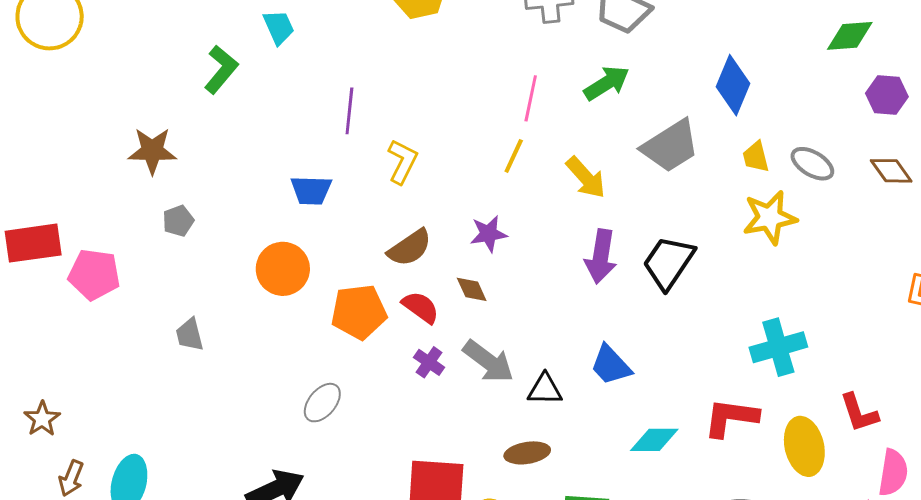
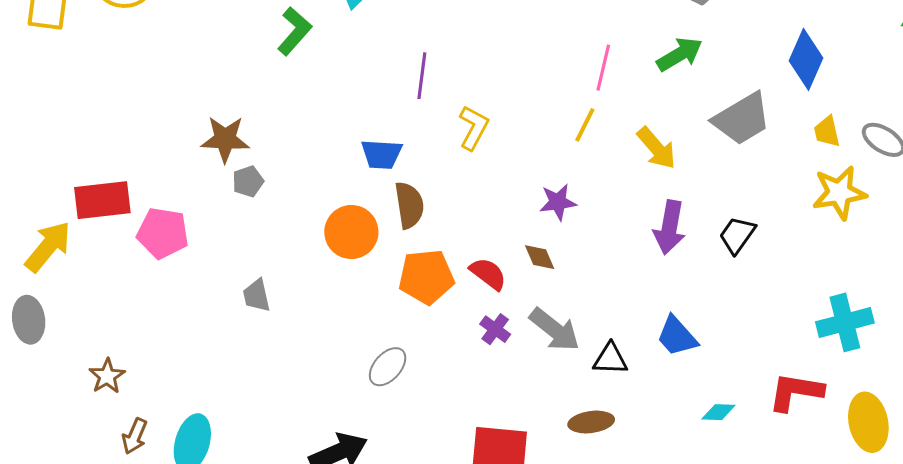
brown star: (152, 151) -> (225, 139), moved
brown semicircle: (410, 248) -> (409, 205), moved, turned -66
black trapezoid: (669, 262) -> (737, 235), size x0.7
cyan diamond: (654, 440) -> (718, 412), size x0.7

